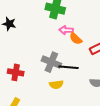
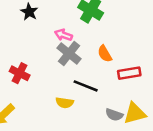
pink arrow: (66, 30) -> (64, 35), moved
gray cross: (51, 62) -> (69, 53), moved

